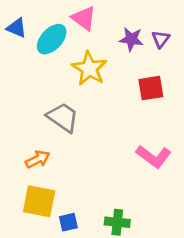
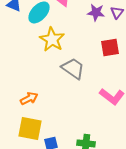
yellow star: (89, 68) -> (52, 39), moved
gray trapezoid: (63, 117) -> (73, 68), moved

